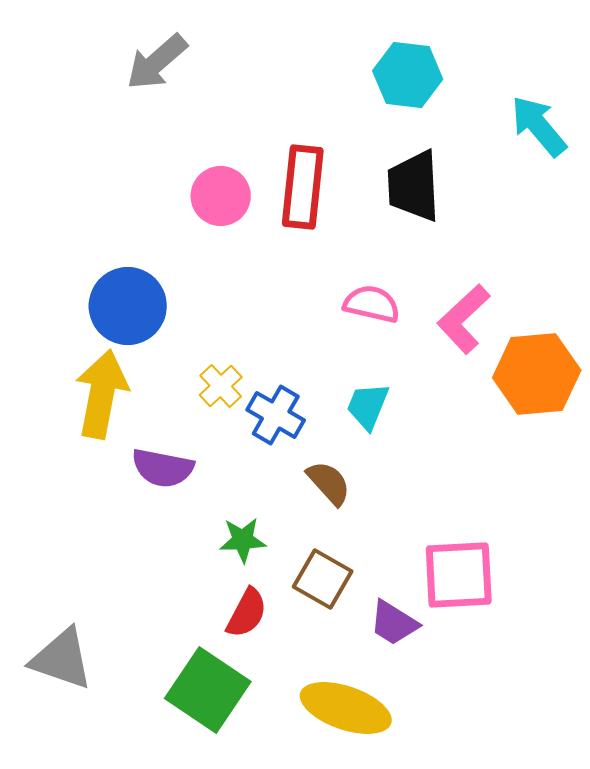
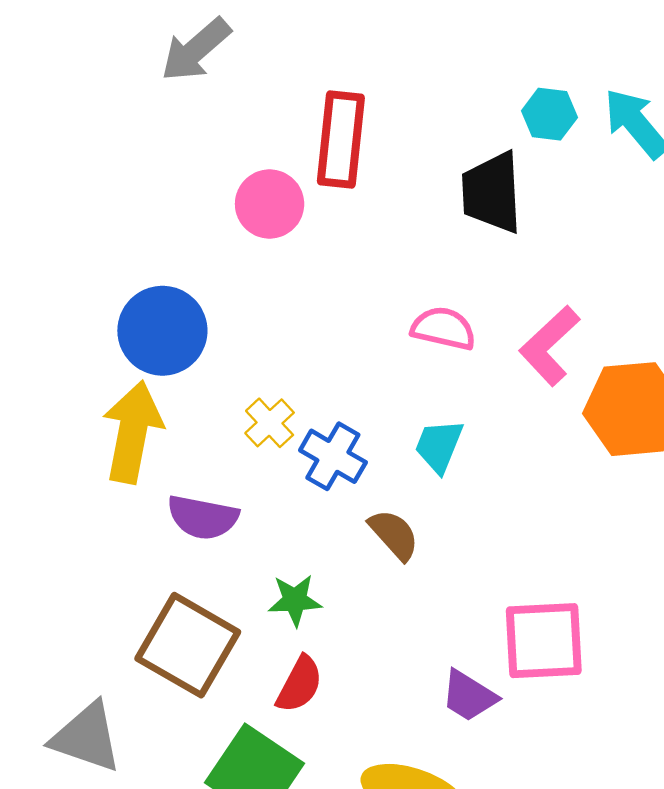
cyan hexagon: (408, 75) -> (549, 114), moved, size x0.7
red rectangle: (303, 187) -> (341, 139), moved
brown square: (323, 579) -> (188, 645), moved, size x1.5

